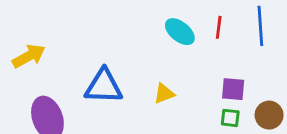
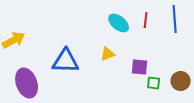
purple square: (233, 89) -> (140, 67), moved
yellow triangle: (164, 93) -> (108, 54), moved

